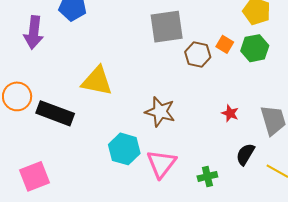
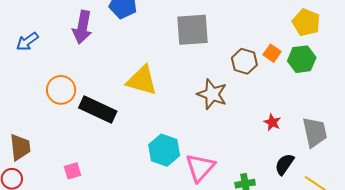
gray square: (167, 27) -> (192, 30), moved
brown star: (160, 112) -> (212, 94), moved
pink square: (34, 176) -> (73, 171), size x0.6

